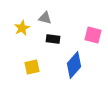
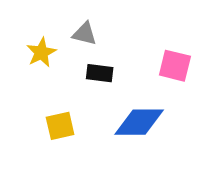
blue diamond: (74, 65) -> (139, 122), turned 48

